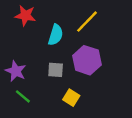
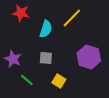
purple hexagon: (87, 60) -> (89, 57), moved
green line: (23, 96) -> (27, 80), moved

